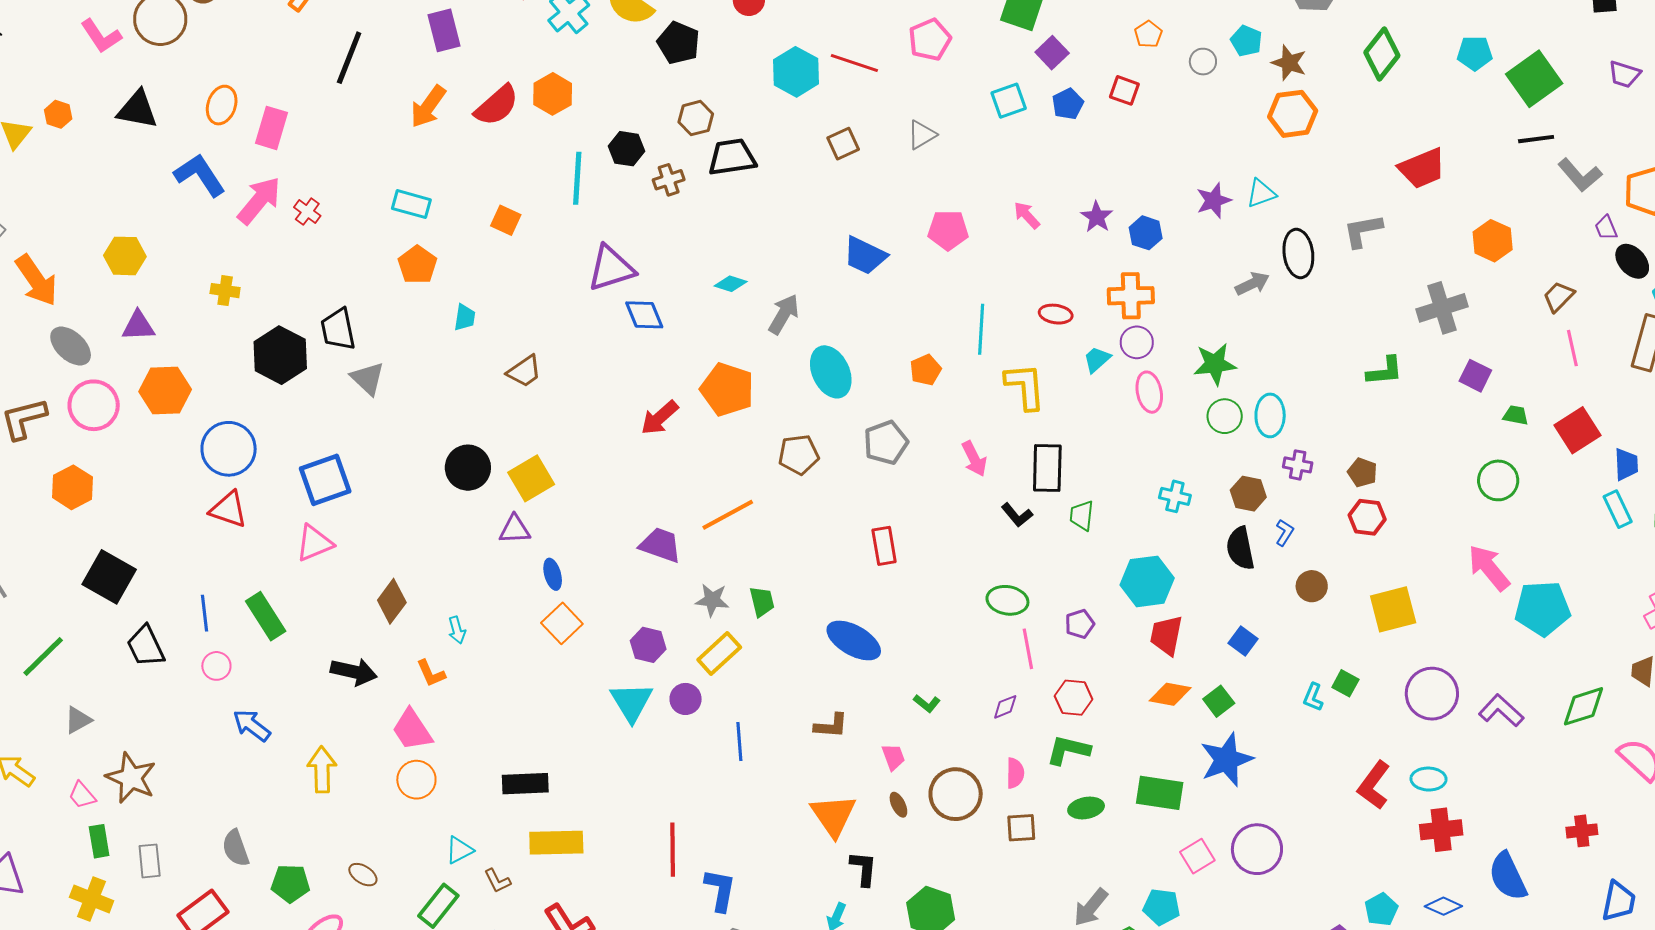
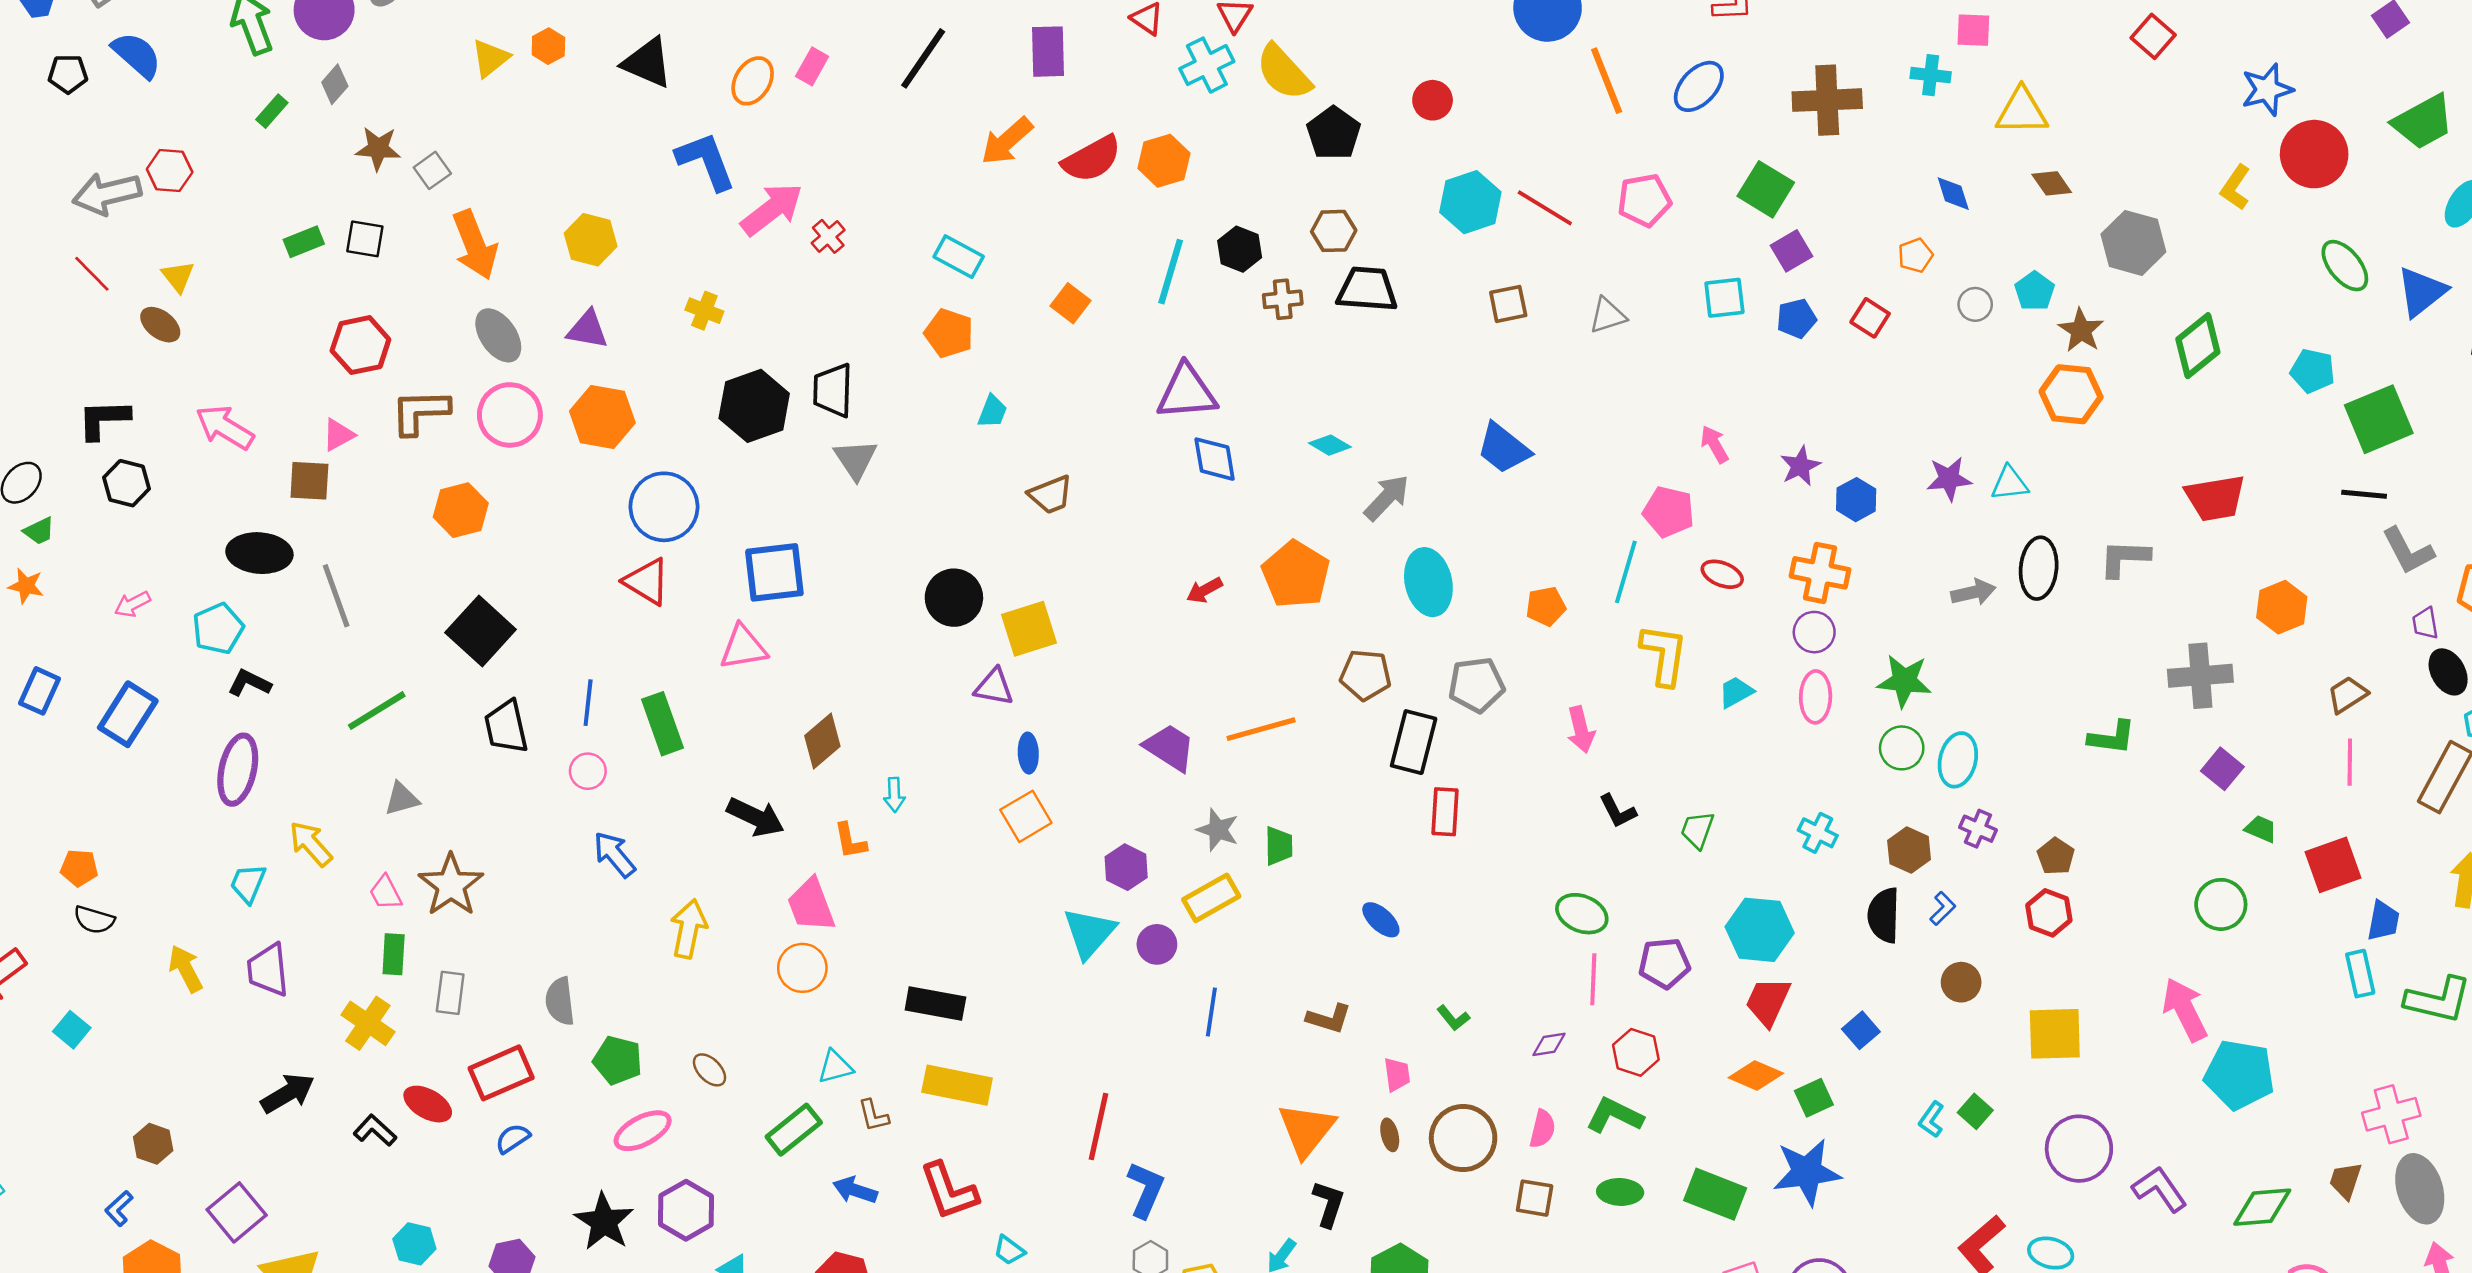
pink rectangle: (272, 128) -> (812, 66), moved, size x0.7
pink pentagon: (948, 230) -> (1669, 512), moved
orange pentagon: (417, 265) -> (949, 333), turned -30
cyan trapezoid: (1097, 359) -> (1736, 692), moved
red arrow: (660, 418) -> (1204, 590), size x0.7
black rectangle: (1047, 468) -> (1414, 742), moved
purple pentagon: (1080, 624) -> (1664, 963), size x1.4
blue ellipse: (854, 640) -> (1381, 920), size x0.6

